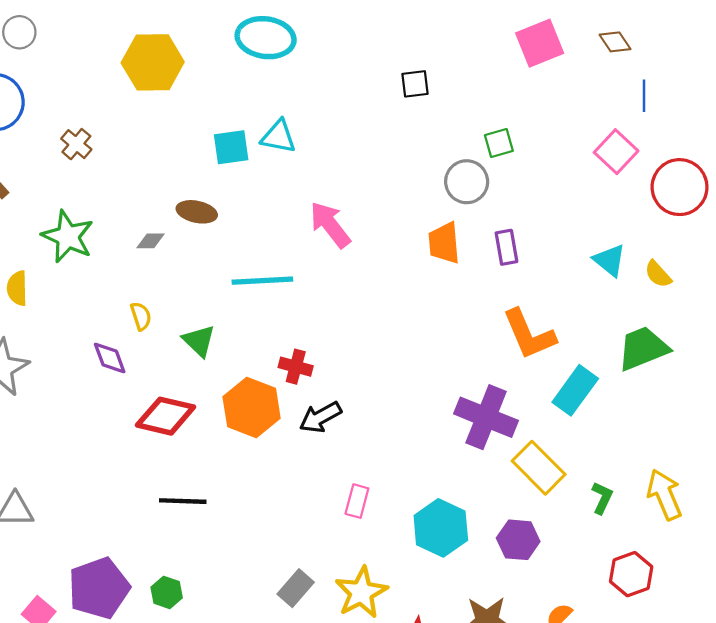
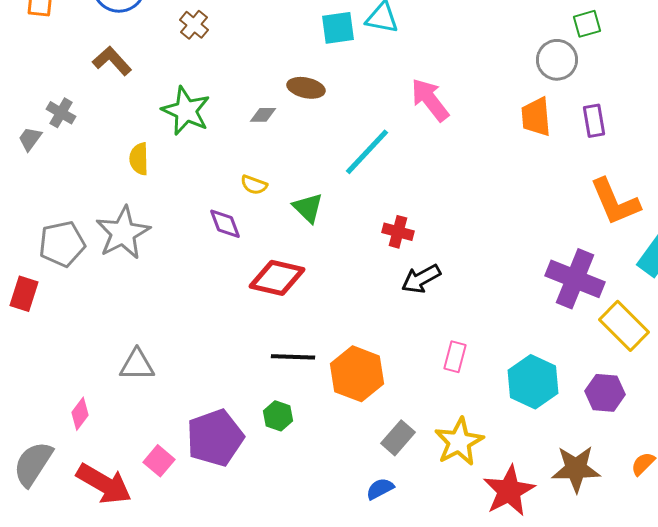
cyan line: (262, 281) -> (367, 152), turned -44
yellow semicircle: (141, 316) -> (254, 185), turned 128
orange hexagon: (252, 408) -> (357, 374), moved
green hexagon: (167, 592) -> (278, 416), moved

